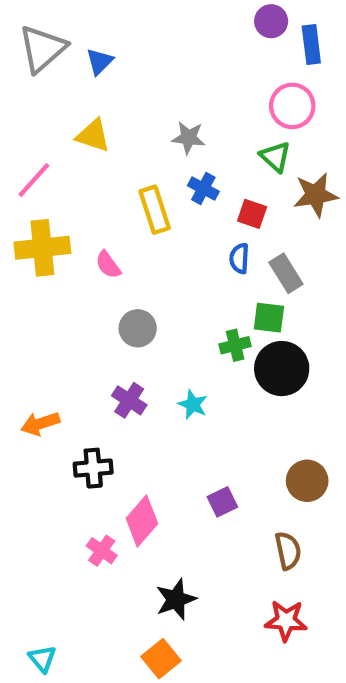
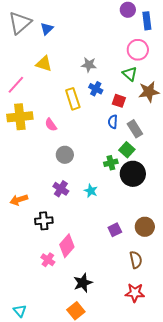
green square: (269, 318) -> (127, 150), turned 35
purple square: (222, 502) -> (115, 230), moved

